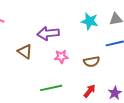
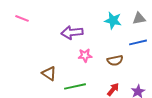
brown triangle: (25, 52) -> (49, 73), moved

